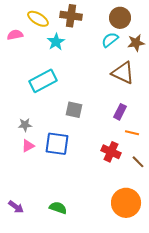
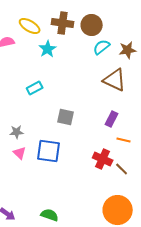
brown circle: (120, 18) -> (92, 25), moved
cyan rectangle: (43, 81) -> (35, 88), size x0.6
pink triangle: (28, 146) -> (20, 153), turned -48
brown line: (138, 162) -> (122, 169), moved

